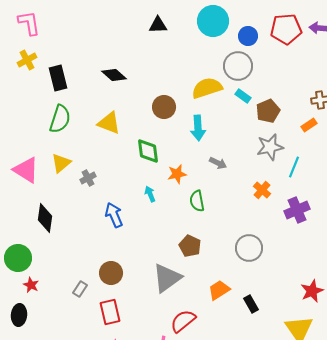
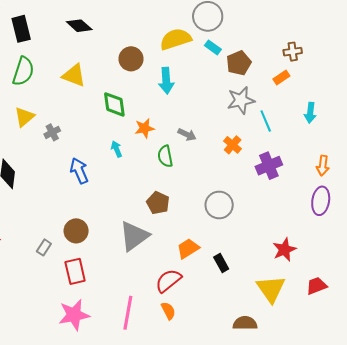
gray arrow: (218, 163) -> (187, 135), moved
cyan line: (294, 167) -> (266, 121), turned -45
red semicircle: (183, 321) -> (168, 281), moved

